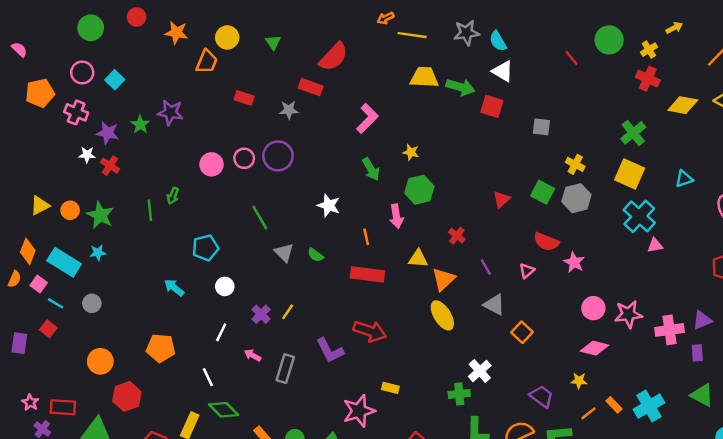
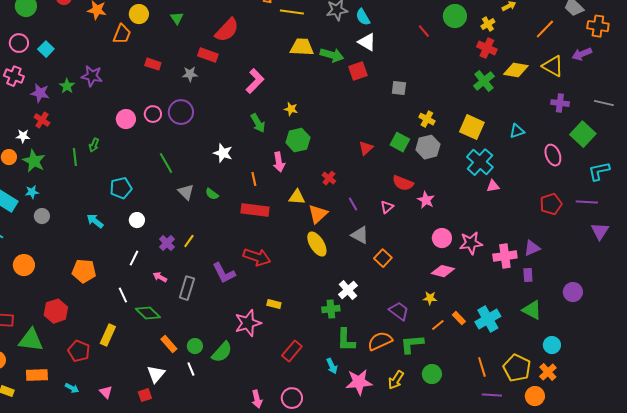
red square: (492, 106) -> (358, 71), turned -36
green cross: (633, 133) -> (484, 81), moved
white star: (87, 155) -> (23, 136), moved
gray circle: (92, 303) -> (42, 216), moved
orange circle: (100, 361) -> (24, 265), moved
green diamond: (224, 410) -> (148, 313), moved

